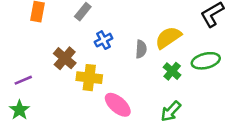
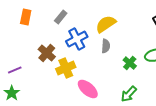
yellow semicircle: (168, 37) -> (106, 24), moved
blue cross: (104, 40) -> (77, 39), size x1.5
yellow cross: (89, 78) -> (66, 68), turned -30

